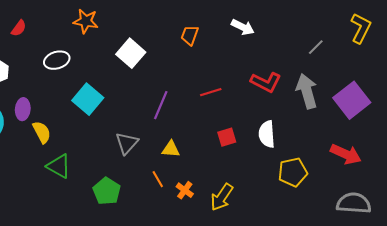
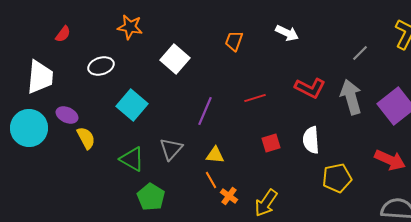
purple ellipse: (23, 109) -> (67, 115), turned -70
green triangle: (59, 166) -> (132, 159), moved
orange line: (158, 179) -> (211, 180), moved

